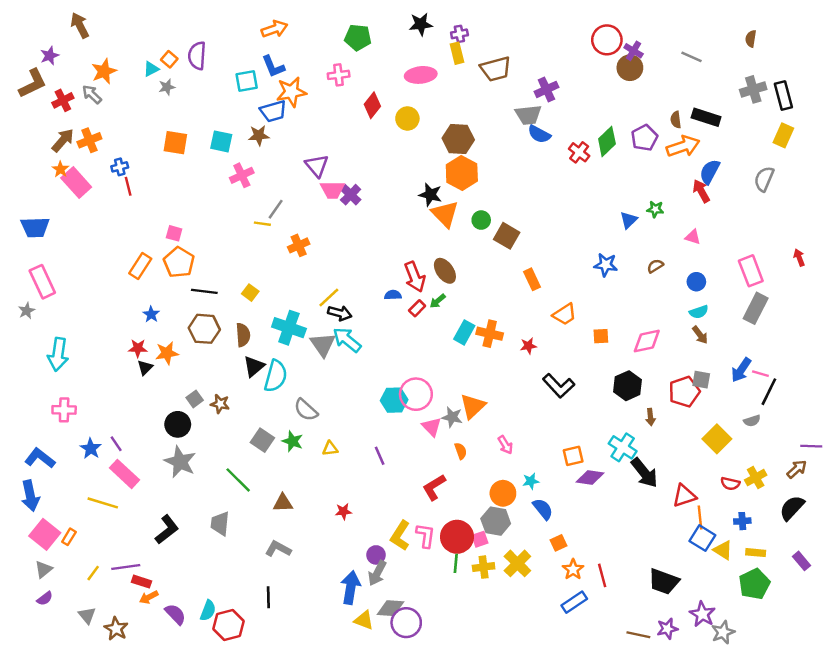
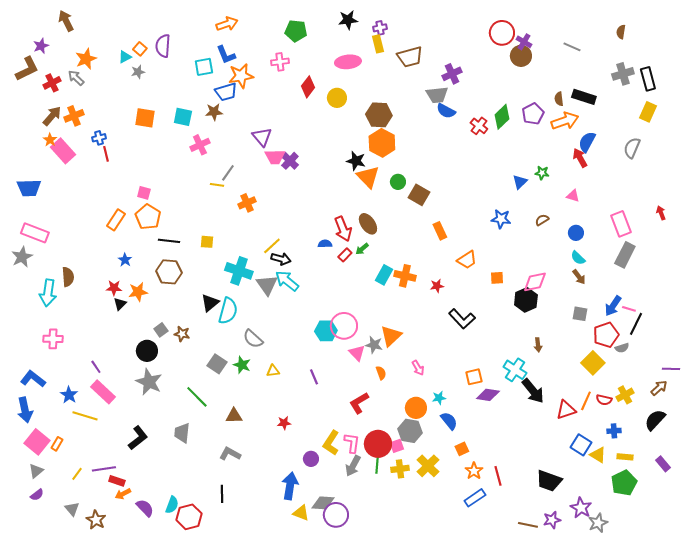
pink rectangle: (42, 282) -> (35, 233), turned -44
yellow square: (250, 293) -> (207, 242), turned -32
gray star: (27, 311) -> (22, 257), size x1.5
cyan semicircle: (699, 312) -> (578, 258), turned 63
brown semicircle: (243, 335) -> (68, 277), moved
black hexagon: (627, 386) -> (526, 300), moved
red pentagon: (684, 392) -> (606, 335), moved
blue star: (91, 449) -> (69, 395), moved
orange line: (700, 517) -> (586, 401), moved, turned 30
gray arrow: (377, 573) -> (353, 466), moved

